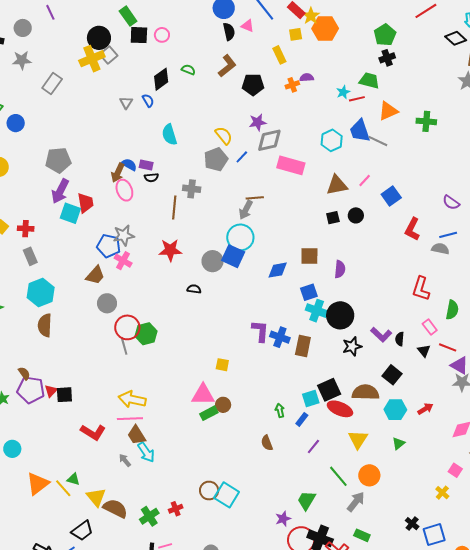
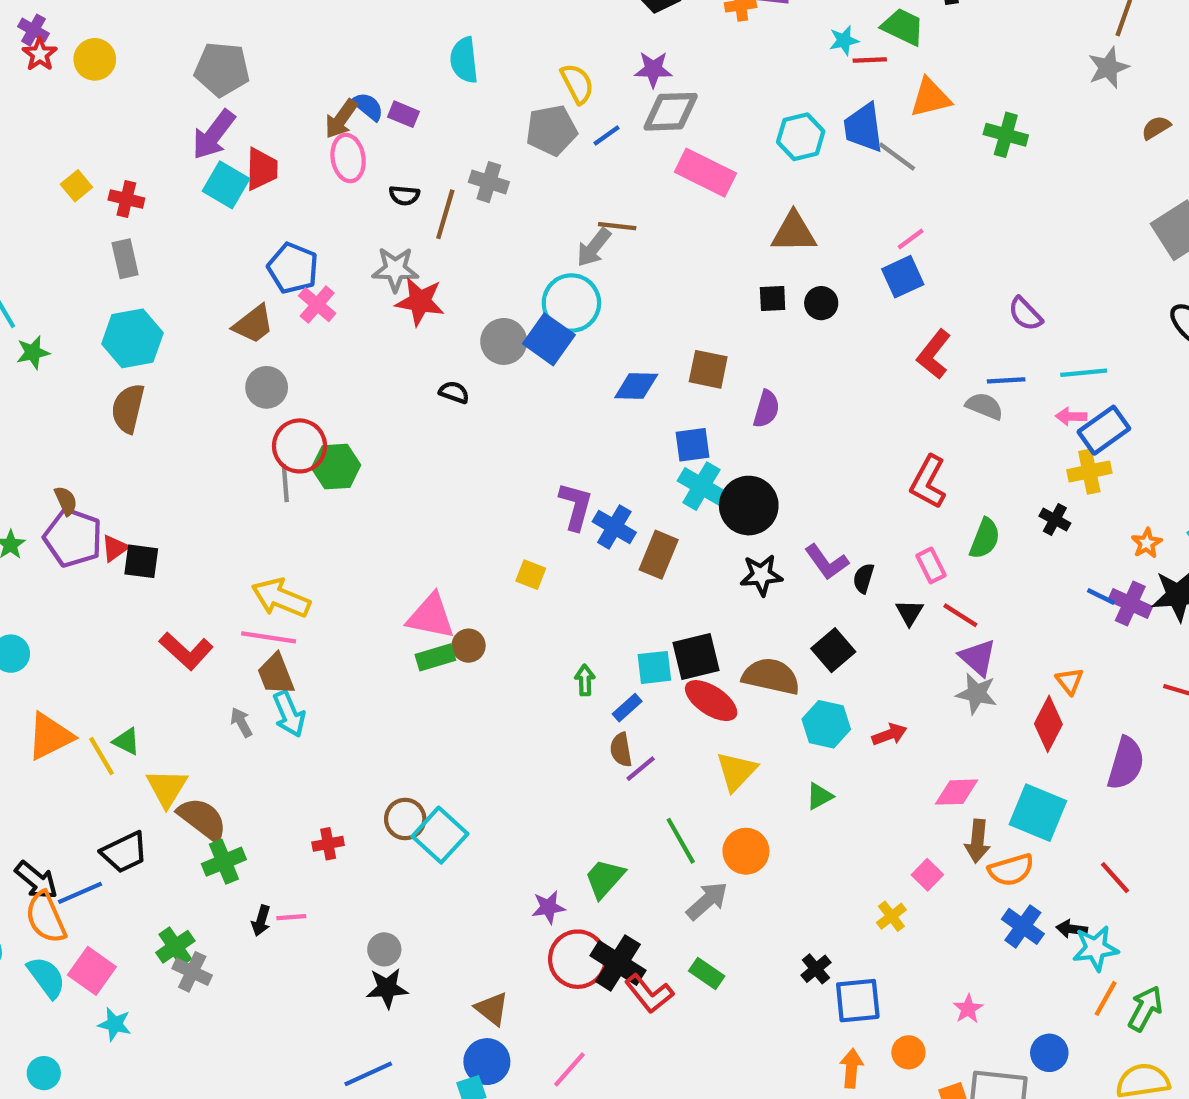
black semicircle: (151, 178) -> (404, 195), moved
pink line: (365, 180) -> (911, 239), moved
gray star: (124, 235) -> (395, 269), moved
yellow square: (222, 365) -> (531, 575), moved
brown semicircle: (267, 443) -> (621, 750), moved
green cross: (149, 516) -> (224, 862), moved

